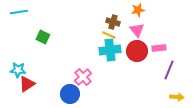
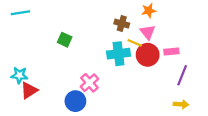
yellow line: (109, 35) -> (135, 43), moved
green square: (43, 37) -> (65, 40), moved
yellow arrow: (177, 97) -> (181, 104), moved

